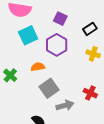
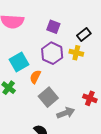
cyan square: (28, 35) -> (19, 62), moved
yellow cross: (93, 54) -> (76, 53), moved
orange semicircle: (38, 67) -> (35, 77), turned -48

